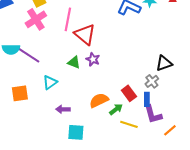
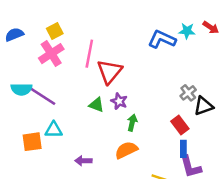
red triangle: (85, 34) -> (110, 71), turned 30
gray cross: (152, 81) -> (188, 93), moved
cyan triangle: (50, 82) -> (54, 130), moved, turned 35
red rectangle: (129, 93) -> (180, 125), moved
green arrow: (116, 109) -> (132, 123), moved, turned -40

